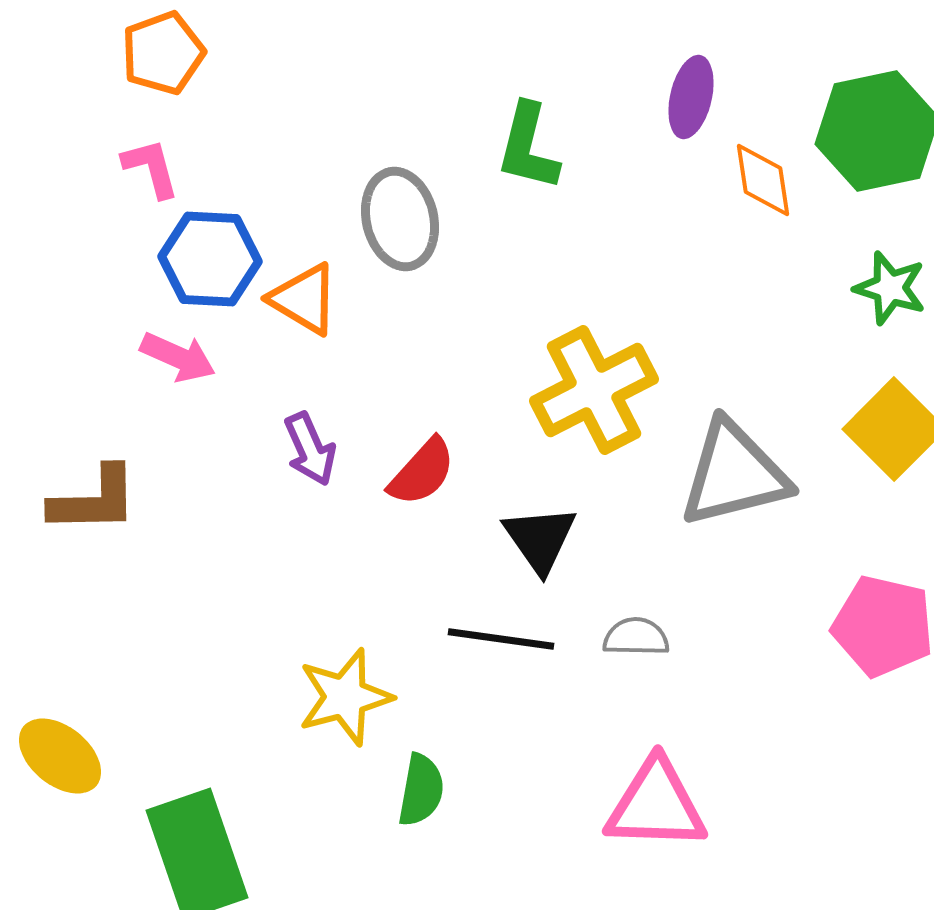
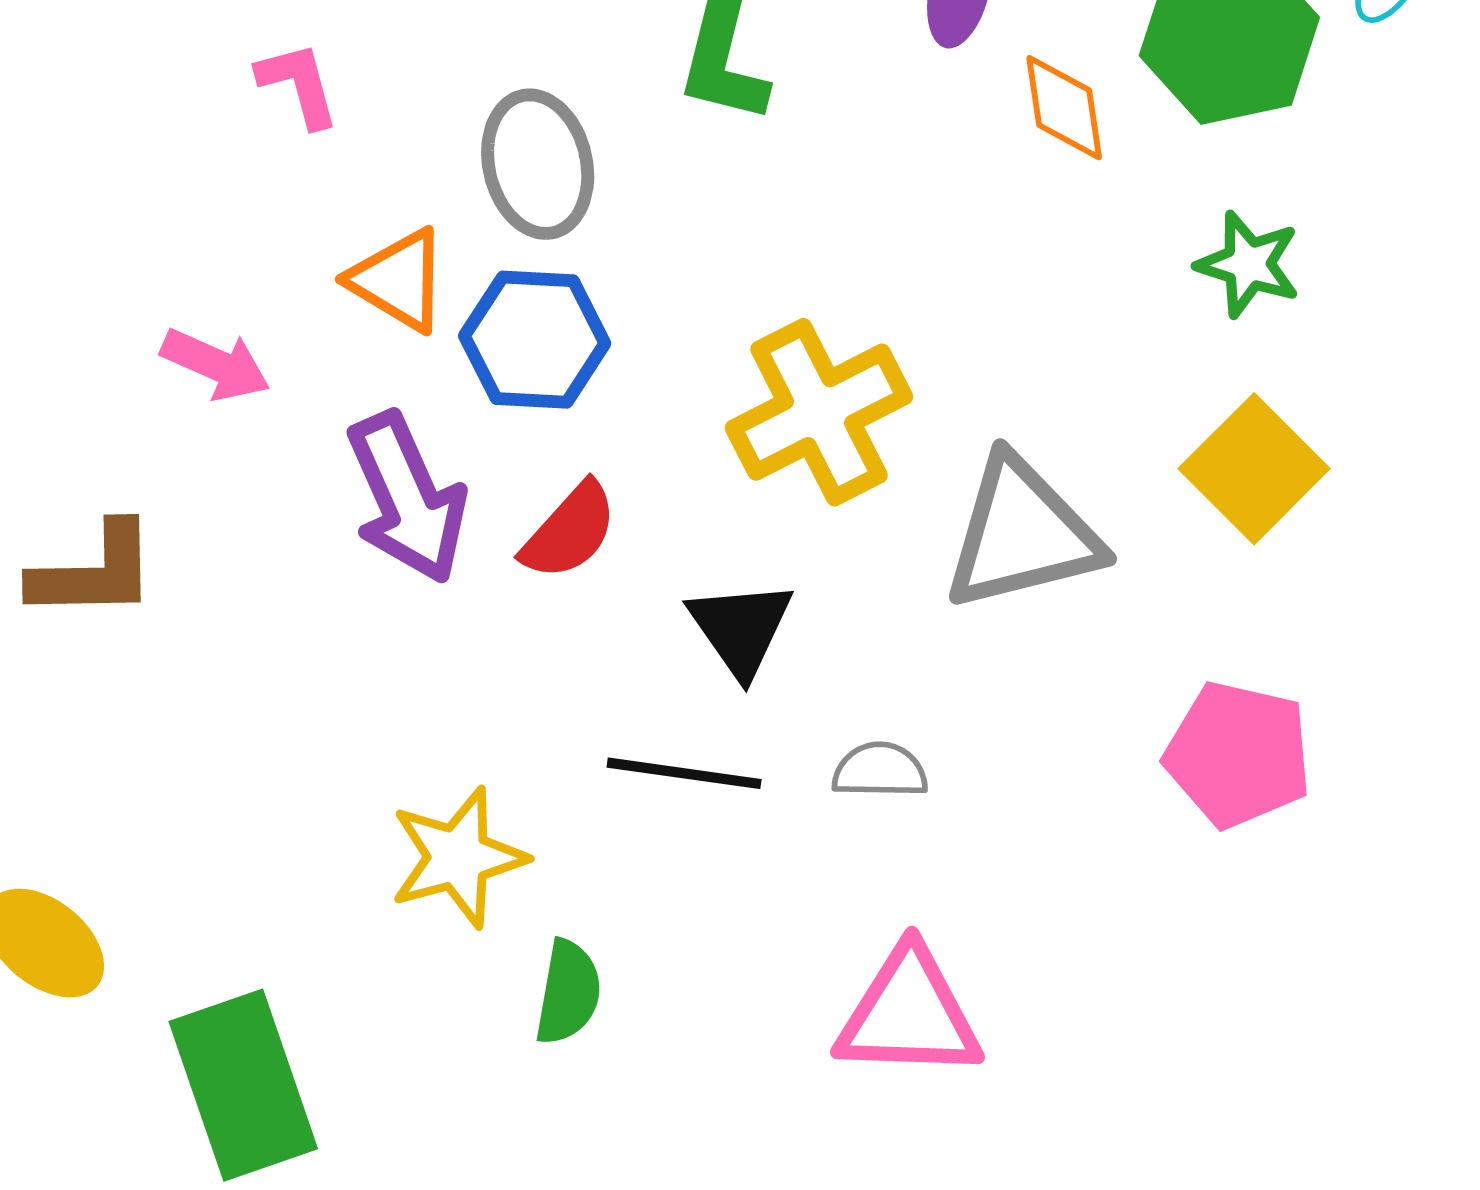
pink L-shape: (151, 168) -> (298, 84), moved
blue hexagon: (210, 259) -> (535, 340), moved
purple arrow: (310, 449) -> (407, 498), size x1.6

